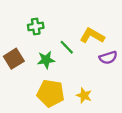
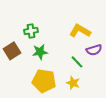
green cross: (36, 26) -> (31, 31), moved
green line: (67, 47) -> (77, 62), moved

